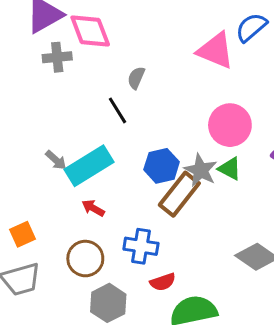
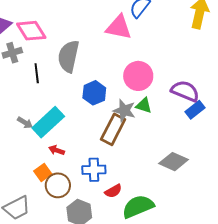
gray semicircle: (136, 78) -> (68, 56), size x2.0
black line: (117, 110) -> (37, 73), moved, turned 36
blue hexagon: (162, 166) -> (94, 93), moved
orange square: (23, 234) -> (43, 173), moved

